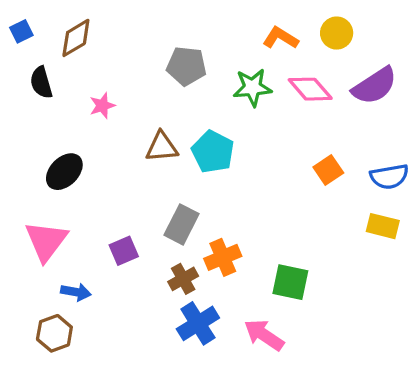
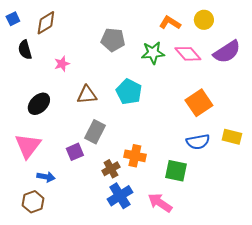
brown triangle: (162, 147) -> (87, 95), moved
orange square: (328, 170) -> (199, 103), size x1.5
blue semicircle: (389, 177) -> (198, 142), moved
gray rectangle: (181, 224) -> (95, 132), moved
orange cross: (223, 257) -> (135, 156), turned 35

